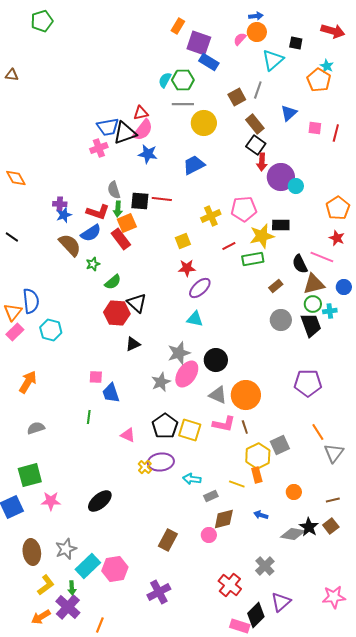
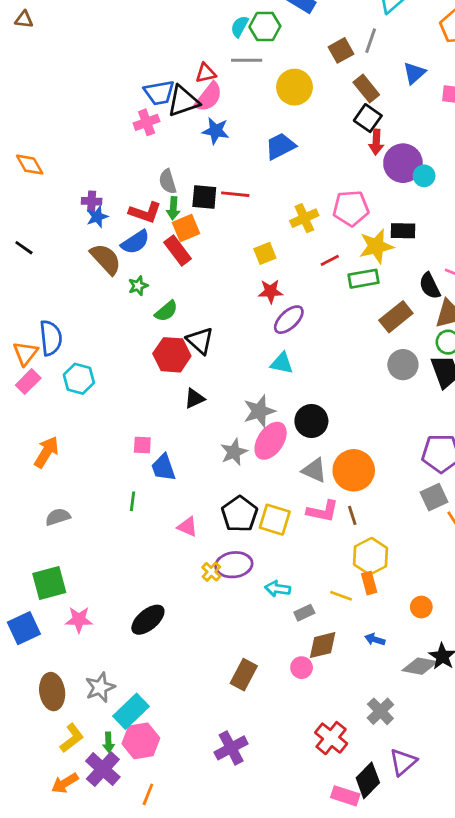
gray line: (183, 104) -> (247, 60), moved
brown rectangle: (276, 286) -> (396, 317), size x1.6
gray square: (280, 445) -> (434, 497), moved
pink hexagon: (115, 569) -> (141, 741), moved

